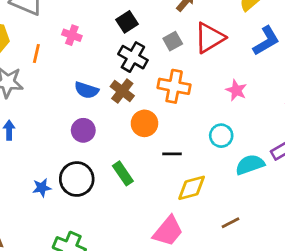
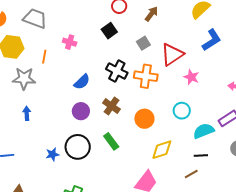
red triangle: (210, 38) -> (172, 54), moved
black cross: (133, 57) -> (117, 71), moved
blue semicircle: (86, 90) -> (82, 82), turned -60
brown cross: (122, 91) -> (111, 106), moved
orange circle: (144, 123) -> (144, 119), moved
black line: (172, 154) -> (201, 155), moved

